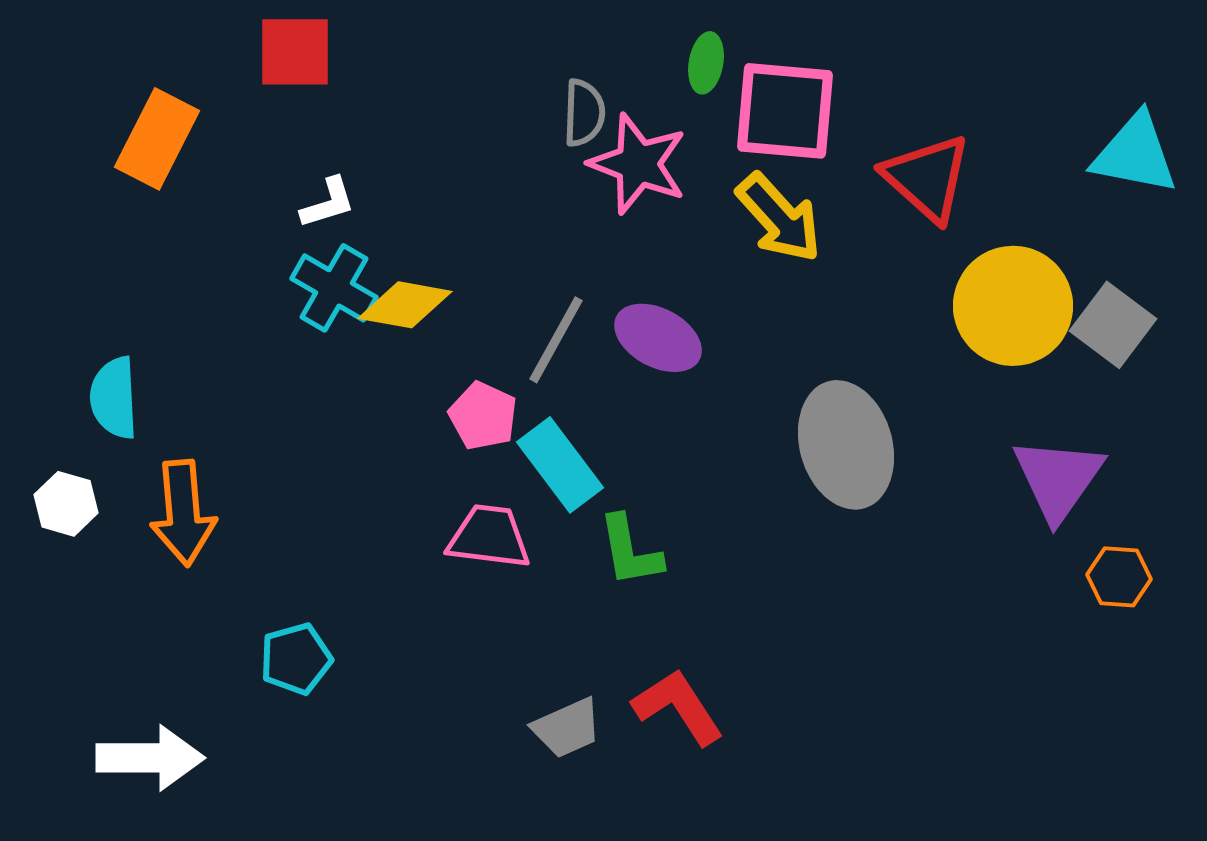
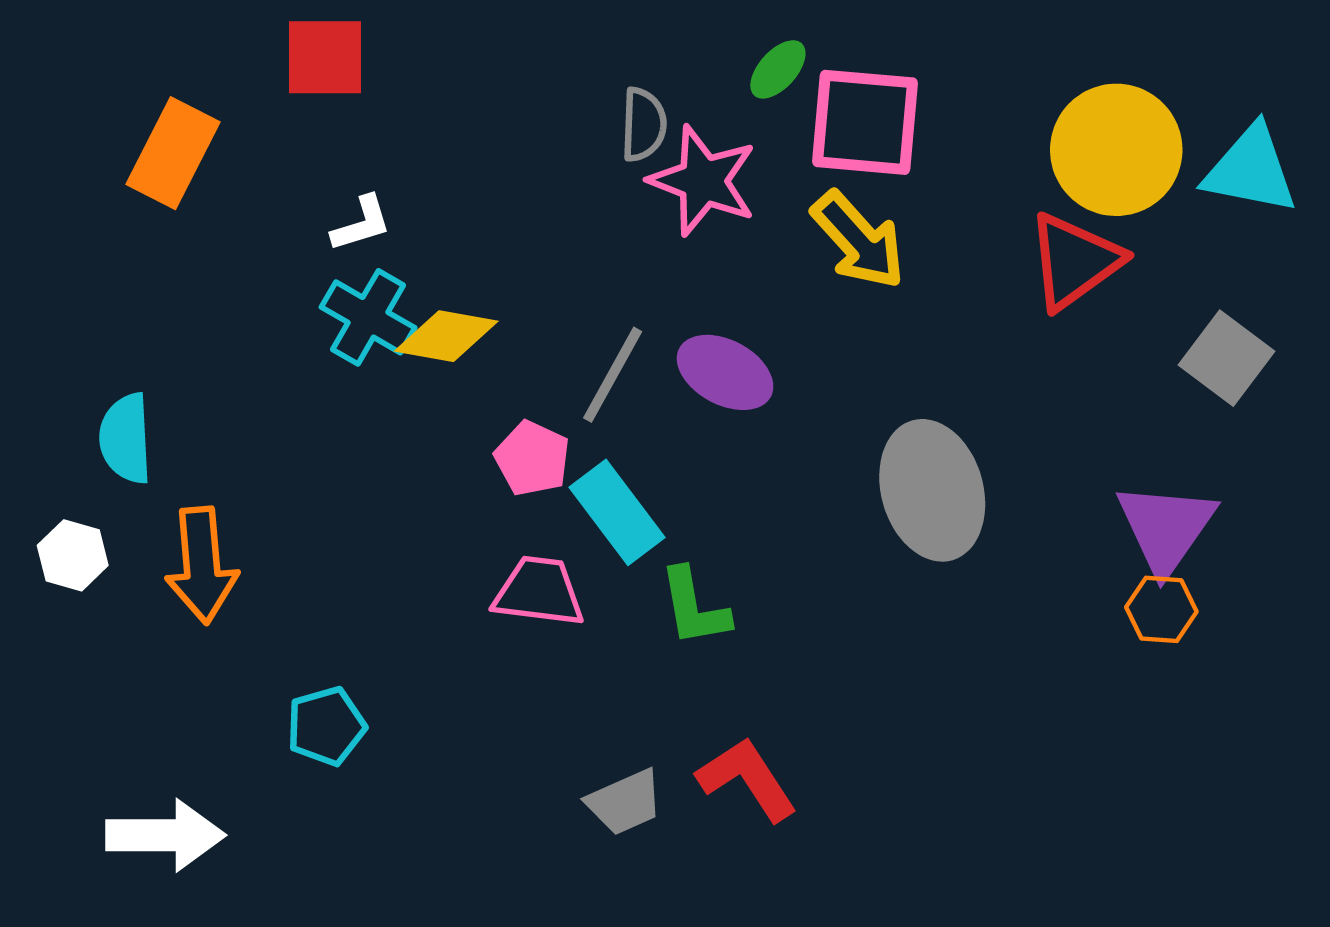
green ellipse: (706, 63) -> (778, 69), turned 32
red triangle: (927, 178) -> (1074, 261), moved, turned 42
yellow circle: (1013, 306) -> (1116, 150), moved
orange hexagon: (1119, 577) -> (1161, 609), moved

